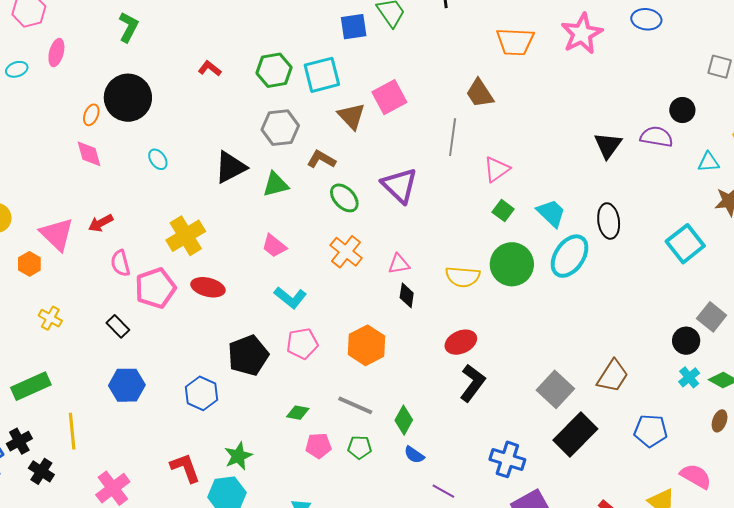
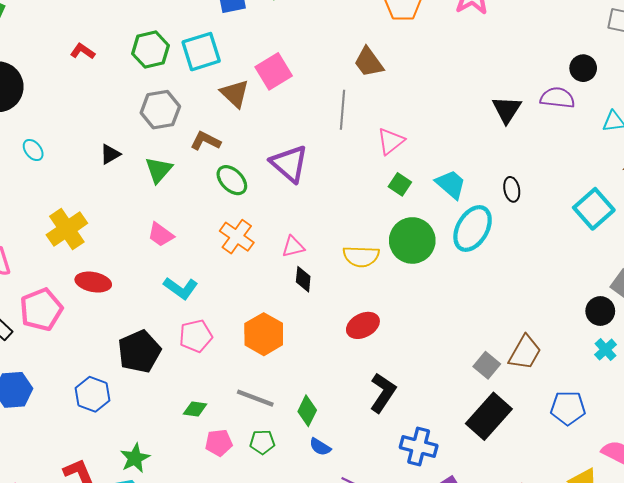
black triangle: (230, 167) -> (110, 154), size x0.6
green triangle: (276, 184) -> (159, 170), turned -32
black ellipse: (609, 221) -> (512, 189), size x0.7
pink pentagon: (155, 288) -> (41, 310), moved
black L-shape: (472, 383) -> (383, 393), moved
gray square: (555, 389) -> (487, 365), moved, size x0.7

